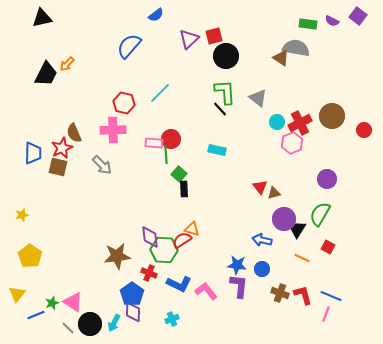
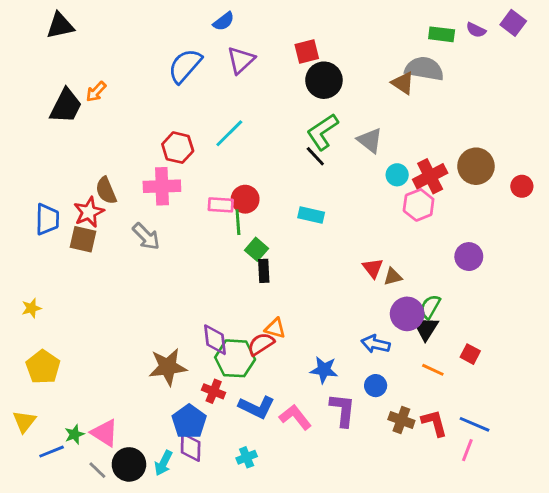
purple triangle: (189, 39) -> (241, 60), moved
green L-shape: (225, 92) -> (323, 132), turned -120
green semicircle: (320, 214) -> (430, 307), moved, size x0.7
blue star: (237, 265) -> (324, 370), moved

